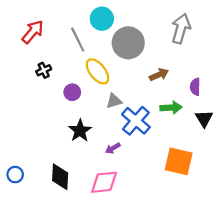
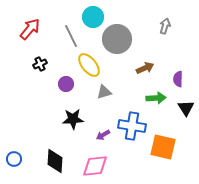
gray arrow: (181, 29) -> (165, 26), size x0.6
blue cross: (136, 121) -> (132, 126), moved, turned -32
black star: (80, 131) -> (73, 119), turned 30

